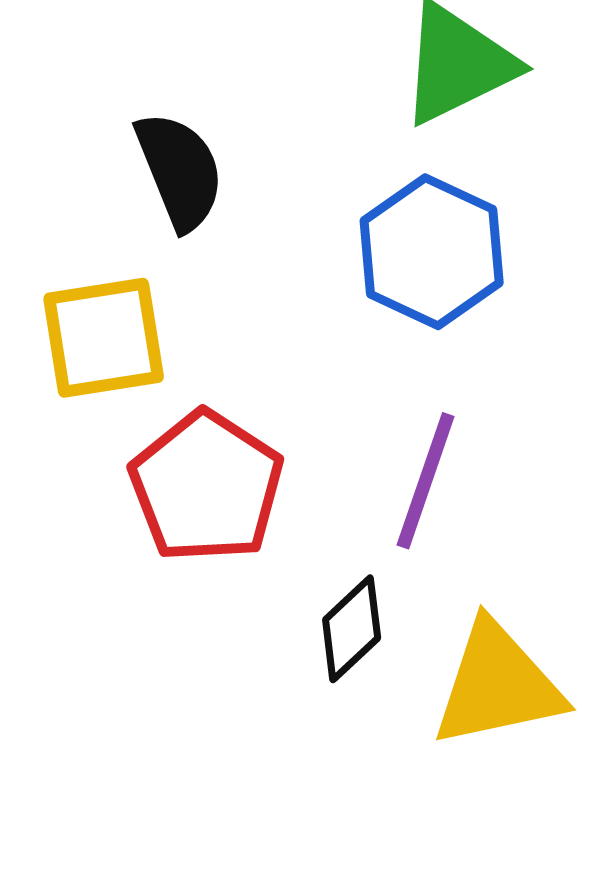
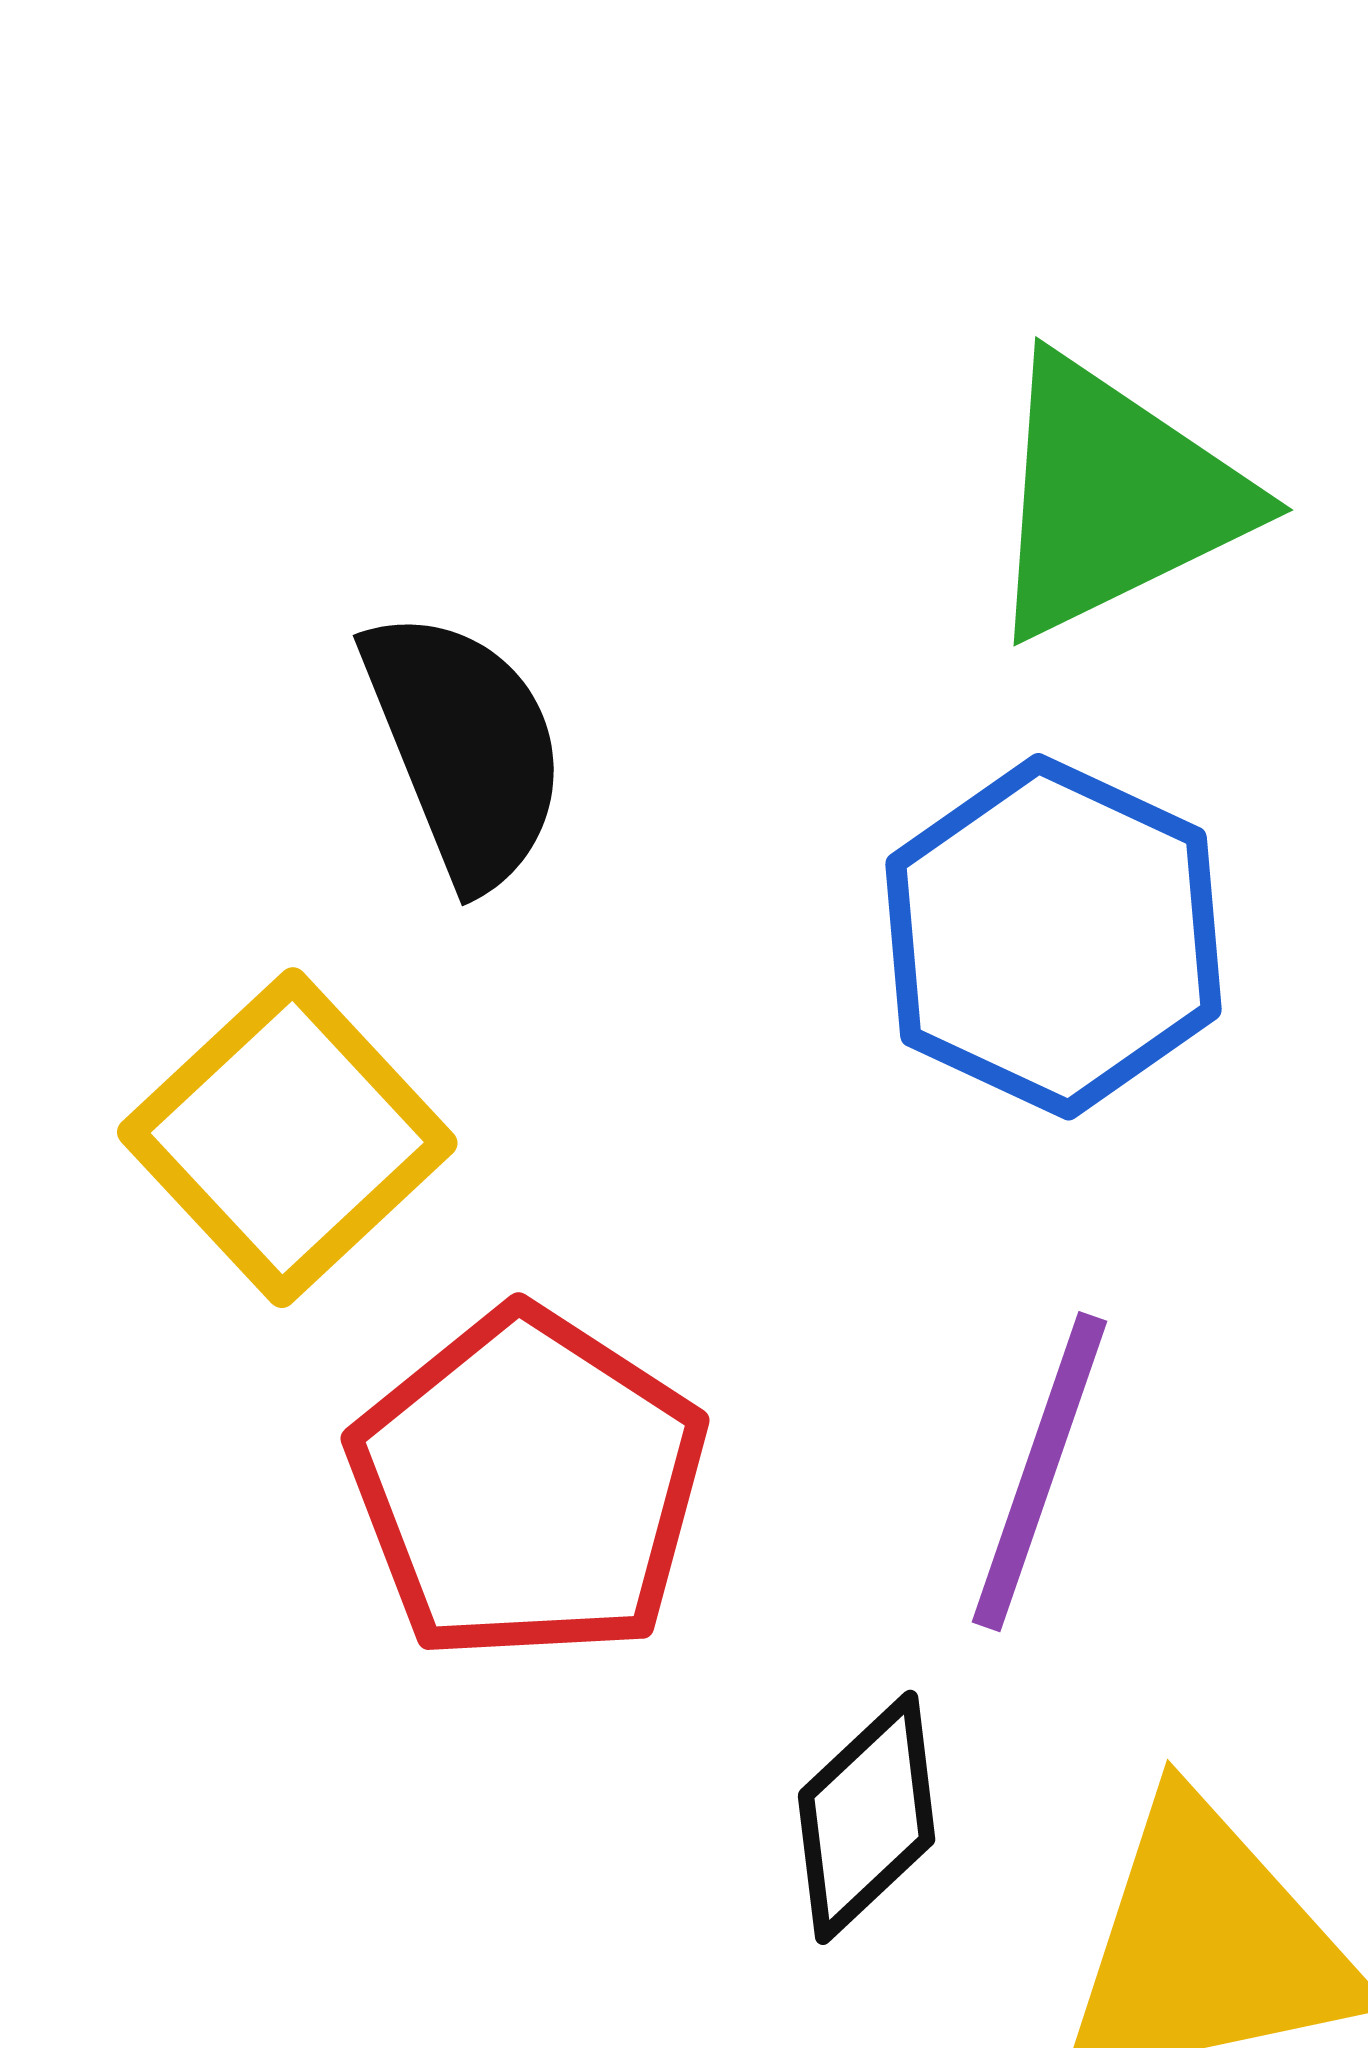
yellow square: (104, 338) -> (287, 1138), turned -34

